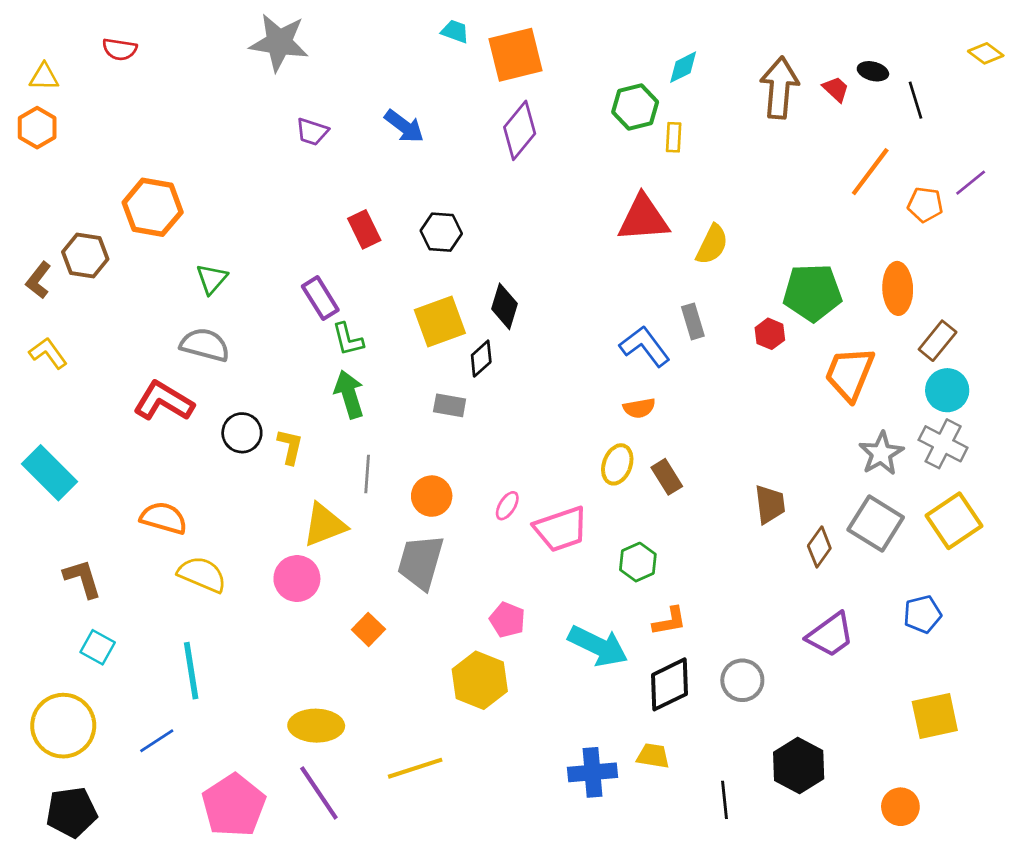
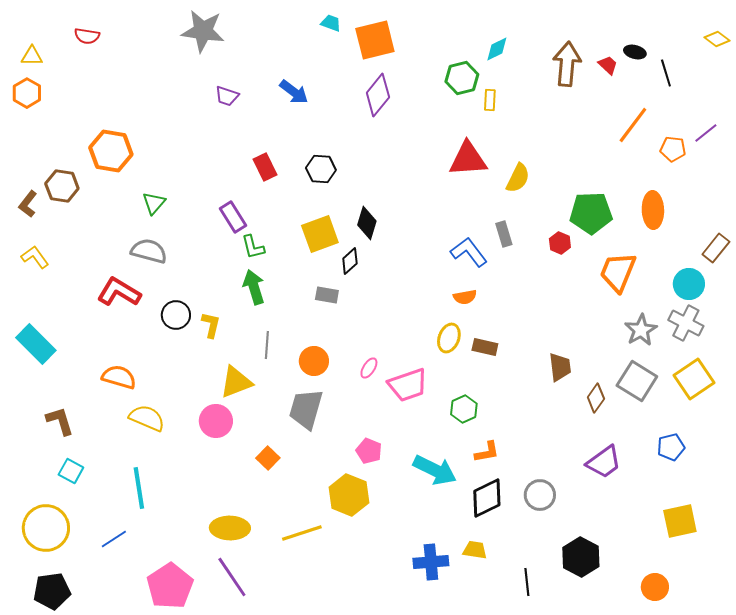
brown rectangle: (938, 341) -> (716, 248), moved
brown rectangle: (667, 477) -> (485, 347), turned -45
yellow line: (415, 768) -> (302, 533), moved

